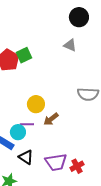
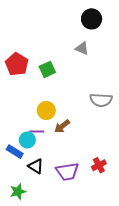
green square: (24, 55) -> (47, 69), moved
red cross: (77, 166) -> (99, 165), moved

